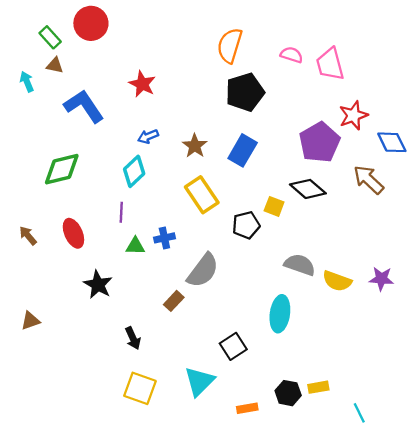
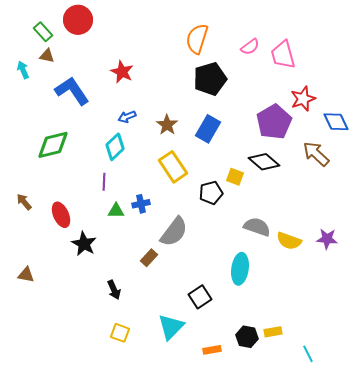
pink semicircle: (292, 55) -> (250, 47), turned 126
red ellipse: (73, 233) -> (61, 215), moved
brown triangle: (30, 321) -> (26, 275), turned 30
yellow square: (140, 388) -> (120, 333), size x0.7

